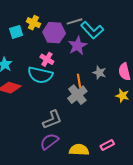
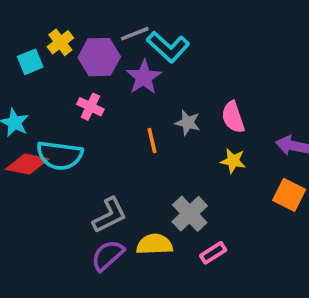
yellow cross: (33, 23) -> (60, 42), turned 32
cyan semicircle: (40, 75) -> (60, 155), moved
gray cross: (77, 95) -> (190, 214), moved
yellow semicircle: (79, 150) -> (155, 244), moved

